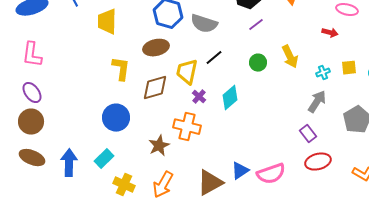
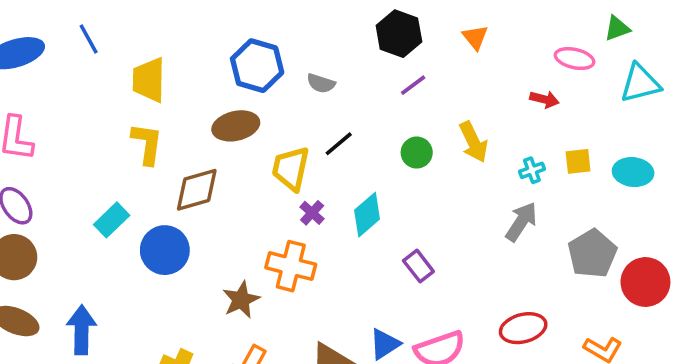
gray semicircle: (204, 24) -> (321, 83), size x0.6
yellow L-shape: (121, 69) -> (147, 144), moved
brown diamond: (155, 88) -> (197, 190), moved
purple rectangle: (308, 134) -> (418, 266), moved
cyan rectangle: (104, 159) -> (112, 220), moved

